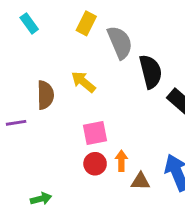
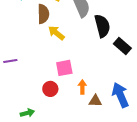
brown semicircle: (45, 95) -> (43, 14), moved
red circle: (95, 164) -> (50, 89), moved

